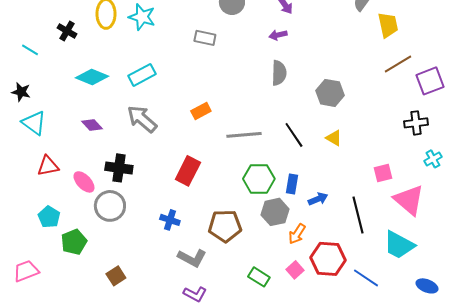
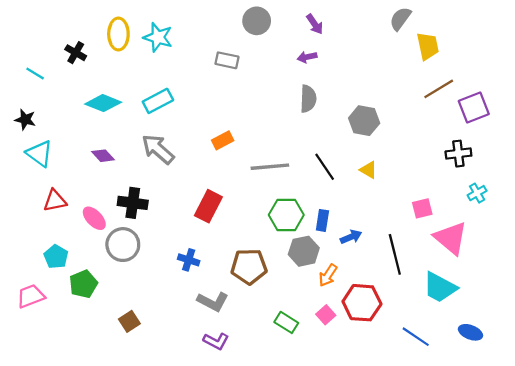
pink trapezoid: (26, 271) -> (31, 296), moved
blue line: (366, 278) -> (416, 337), moved

